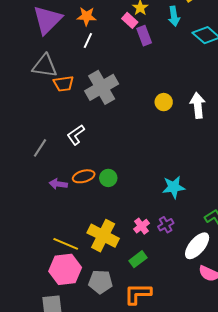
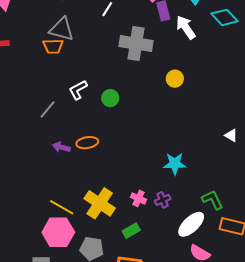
orange trapezoid: (63, 84) -> (53, 46), moved
gray cross: (102, 87) -> (136, 43), moved, turned 32
white arrow: (198, 105) -> (186, 27), moved, turned -35
white L-shape: (76, 135) -> (78, 90), moved
green circle: (108, 178) -> (110, 98), moved
pink cross: (141, 226) -> (139, 198), turned -35

